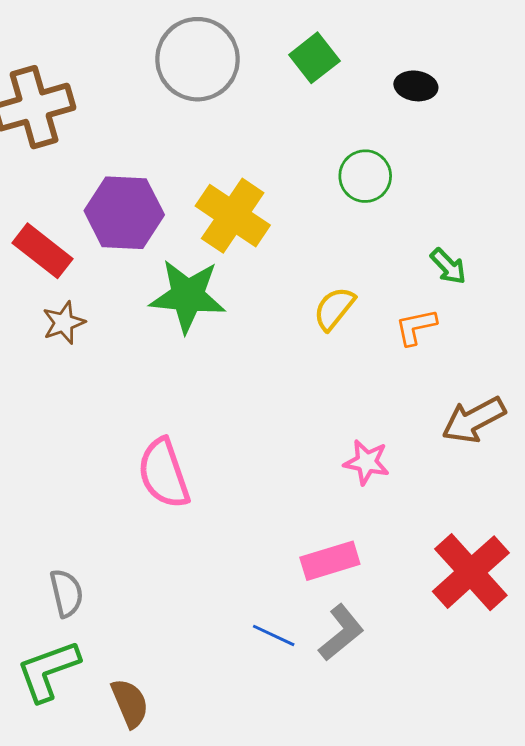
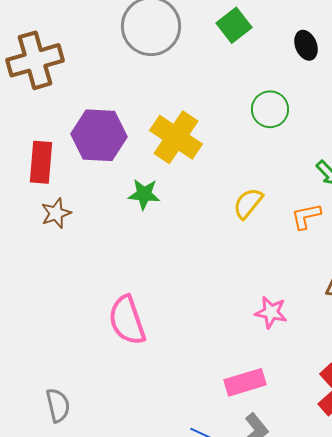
black ellipse: (416, 86) -> (306, 45), turned 60
red rectangle: (43, 251) -> (41, 162), turned 57
green star: (188, 296) -> (144, 194), size x0.6

